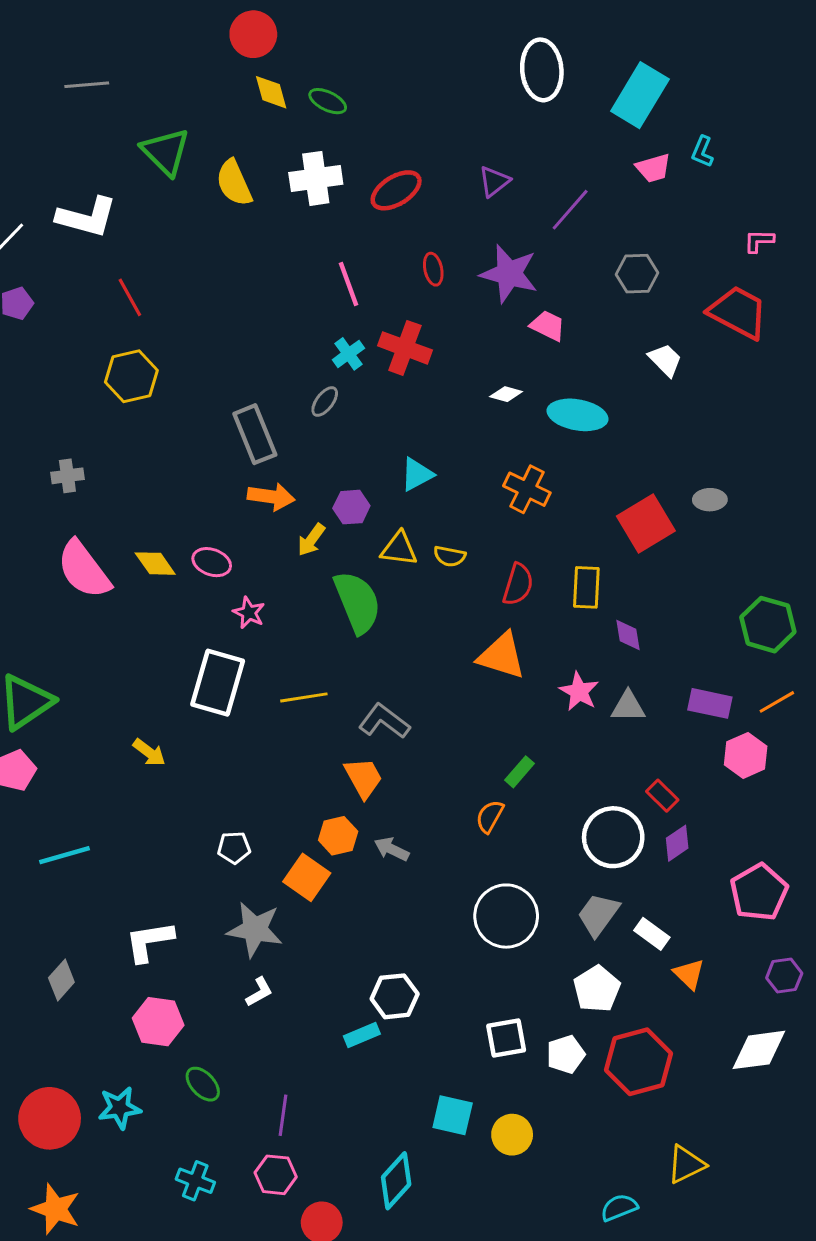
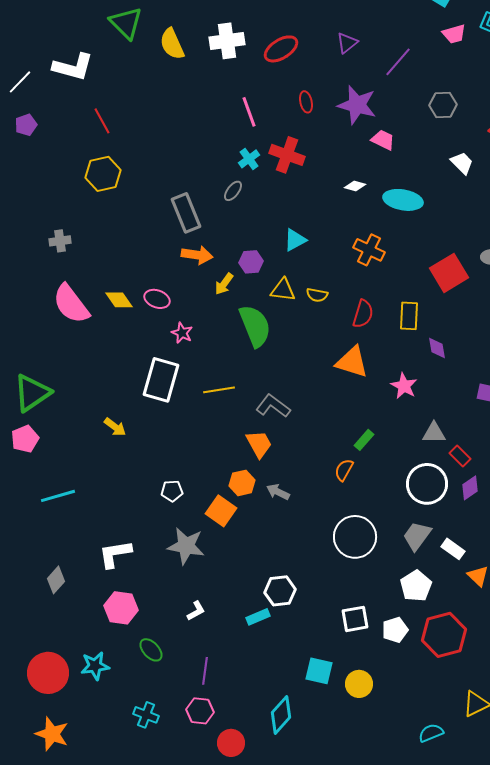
gray triangle: (628, 706) -> (434, 433), moved
white L-shape: (259, 992) -> (196, 611), moved

